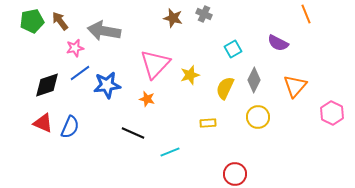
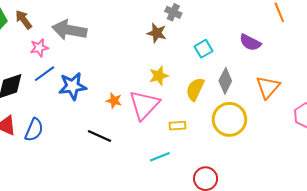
brown star: (173, 18) -> (157, 33), moved
pink triangle: (155, 64) -> (144, 105), moved
yellow circle: (258, 117) -> (229, 119), size x1.4
cyan line: (170, 152) -> (160, 157), moved

